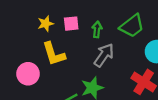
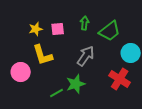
green arrow: (97, 29) -> (85, 23), moved

